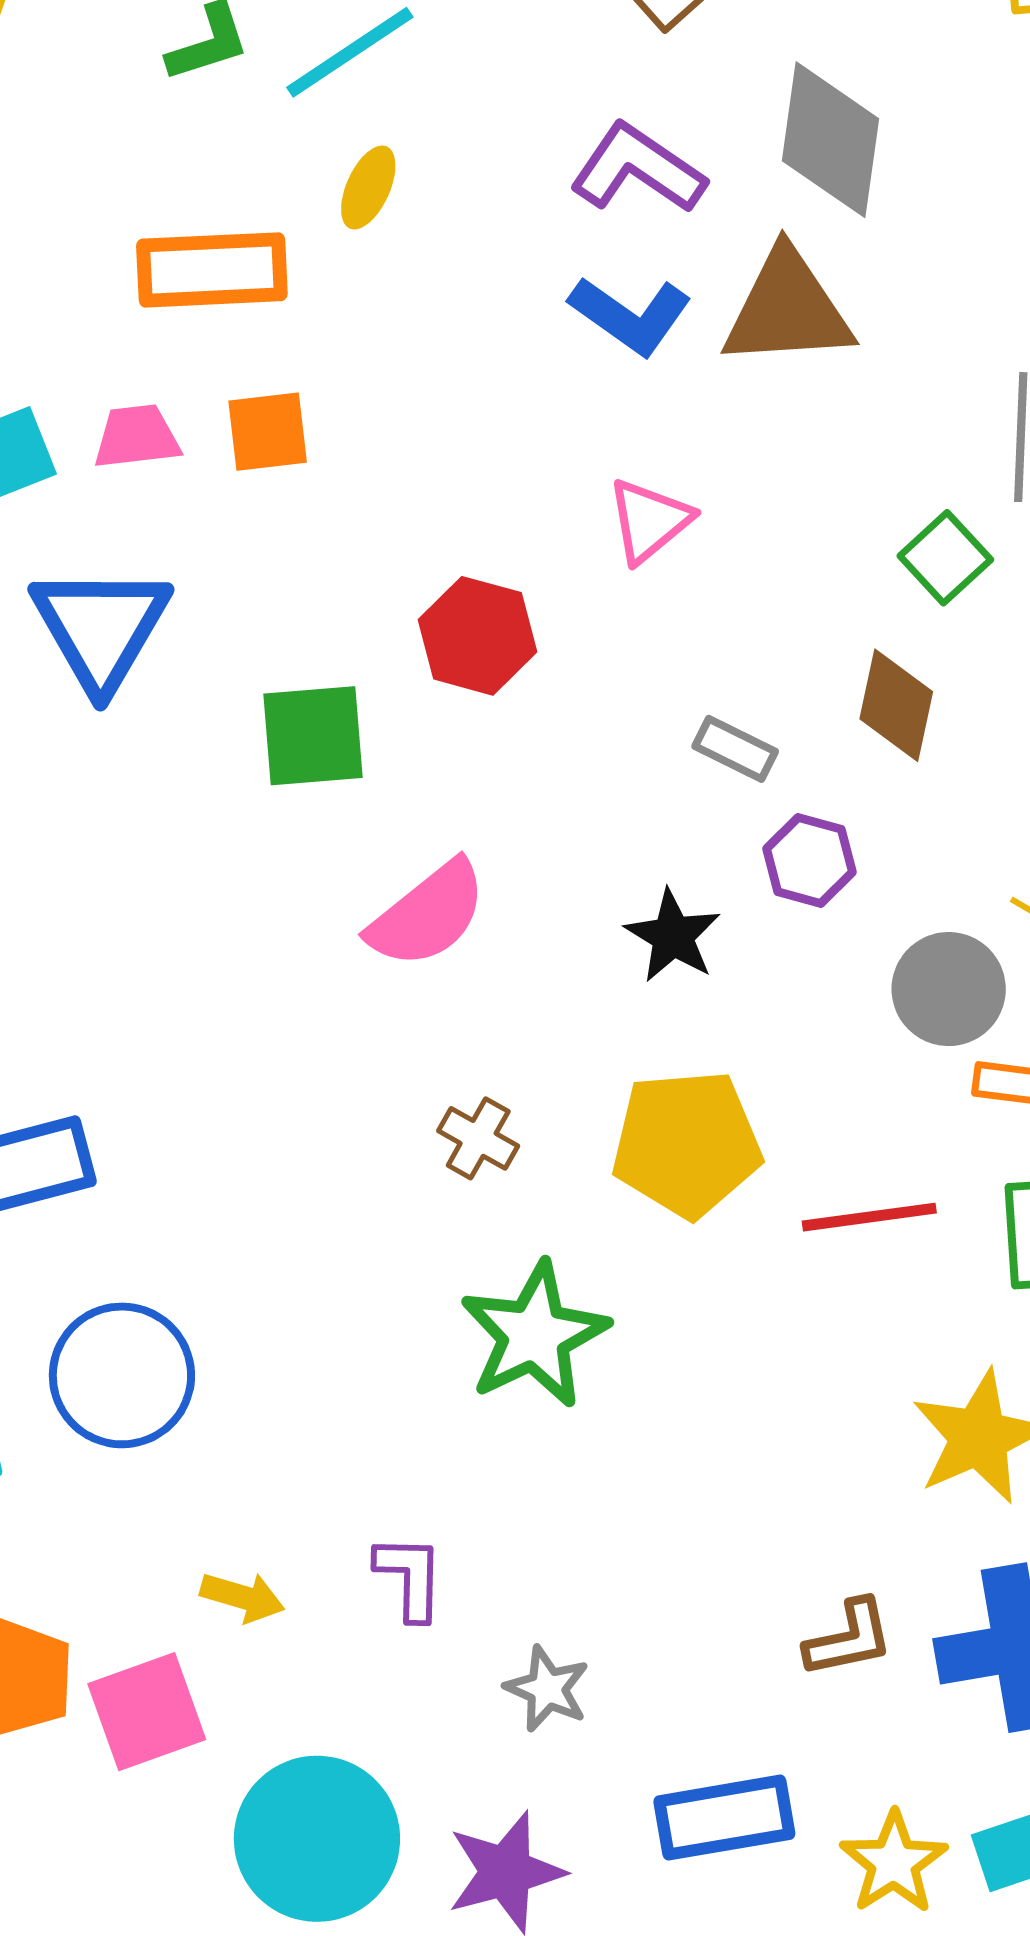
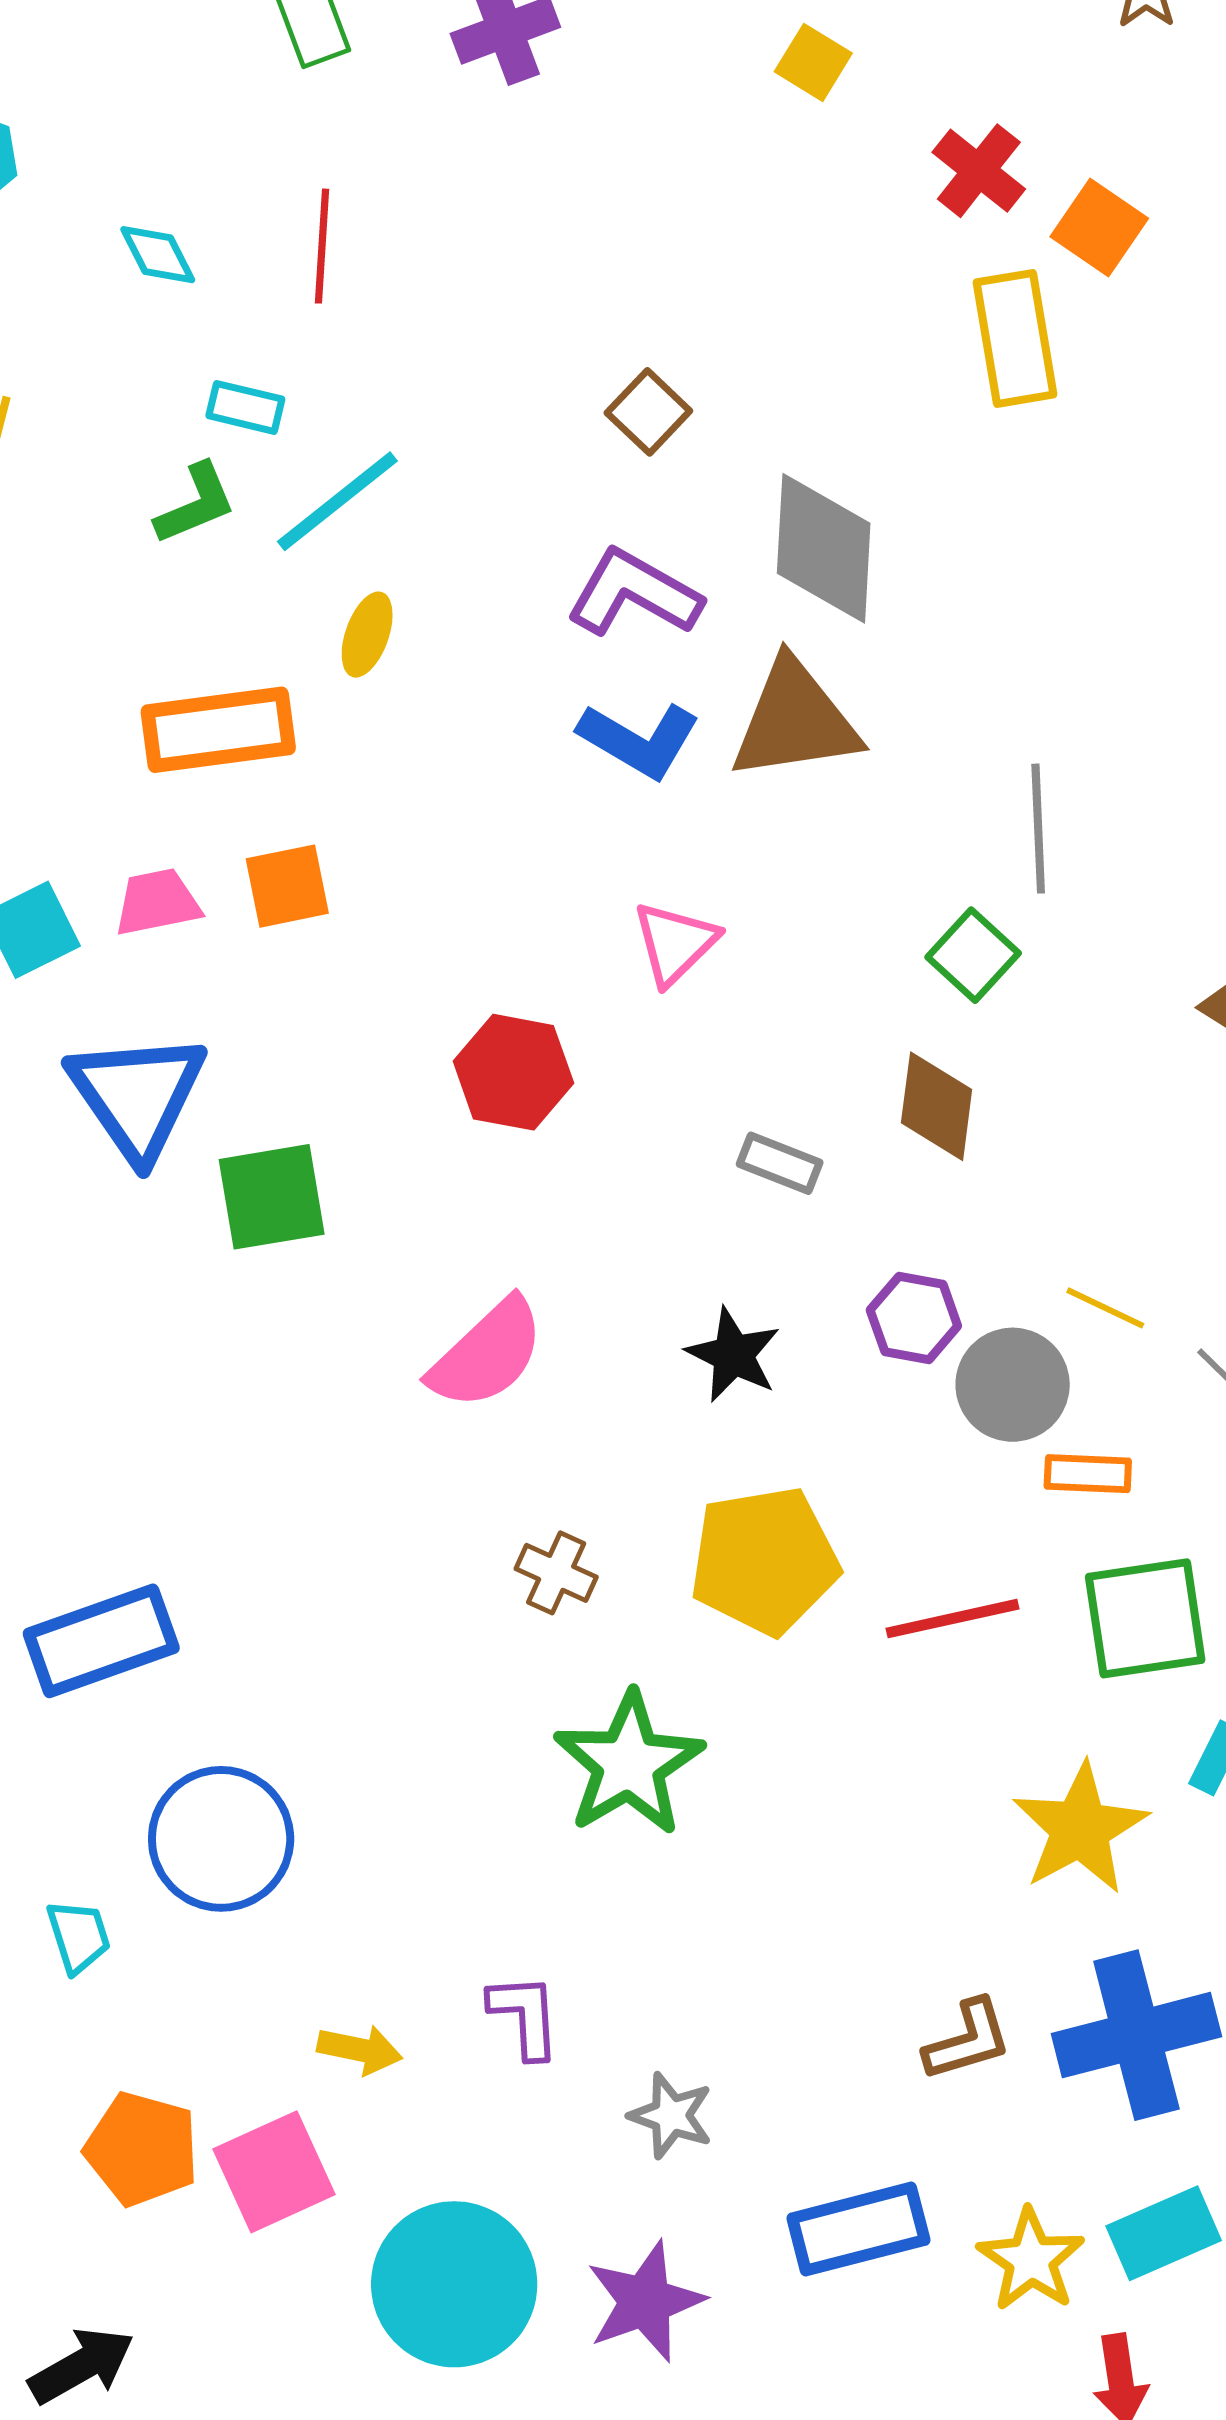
green square: (313, 736) -> (272, 1197), moved
purple hexagon: (809, 860) -> (914, 1318), moved

